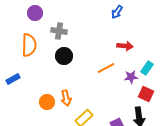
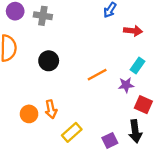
gray cross: (59, 31) -> (43, 16), moved
red arrow: (125, 46) -> (133, 31), moved
cyan rectangle: (147, 68) -> (138, 65), moved

